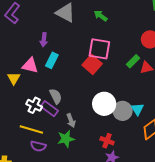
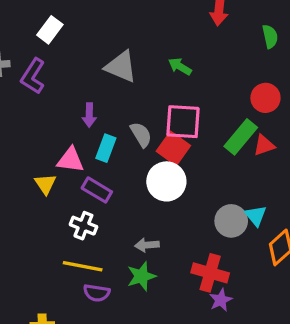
green rectangle: (133, 61) -> (241, 137), size x1.5
gray semicircle: (56, 96) -> (141, 135), moved
white circle: (104, 104) -> (166, 181), moved
purple rectangle: (49, 109) -> (97, 190), moved
gray arrow: (71, 120) -> (147, 245), turned 112
red cross: (107, 141) -> (210, 273), size x1.5

